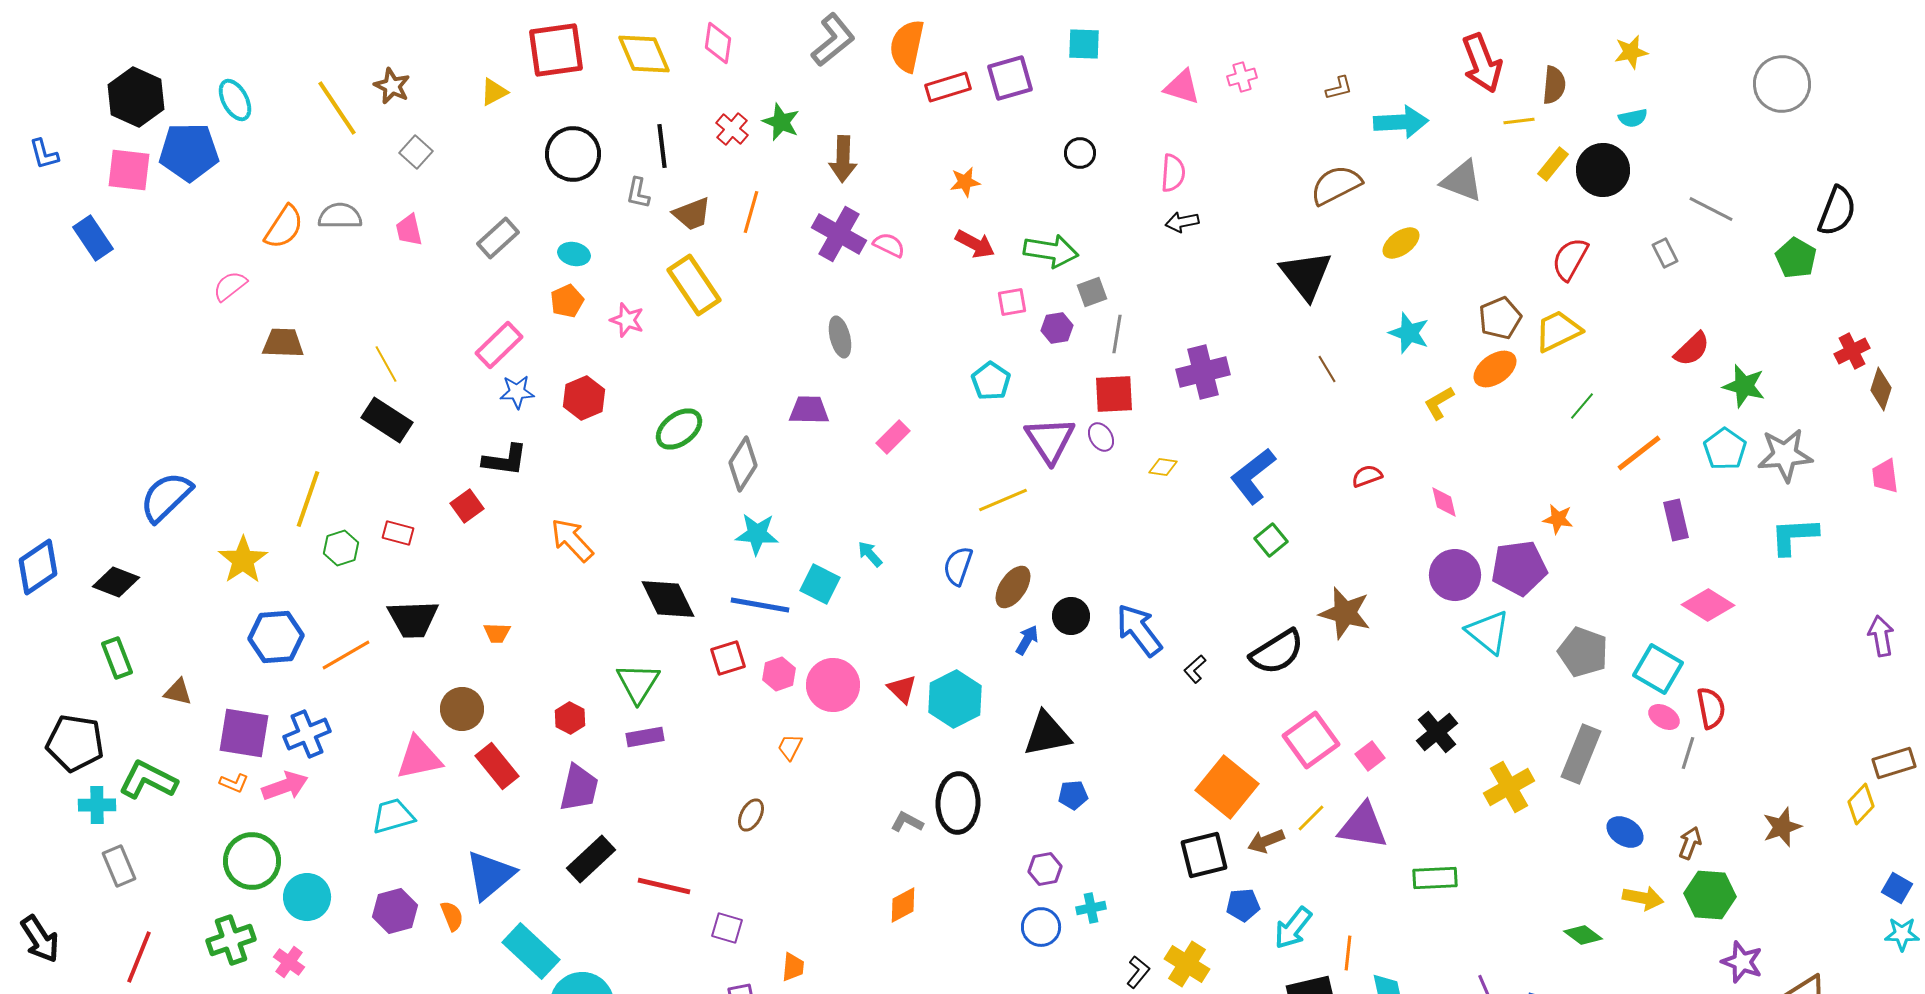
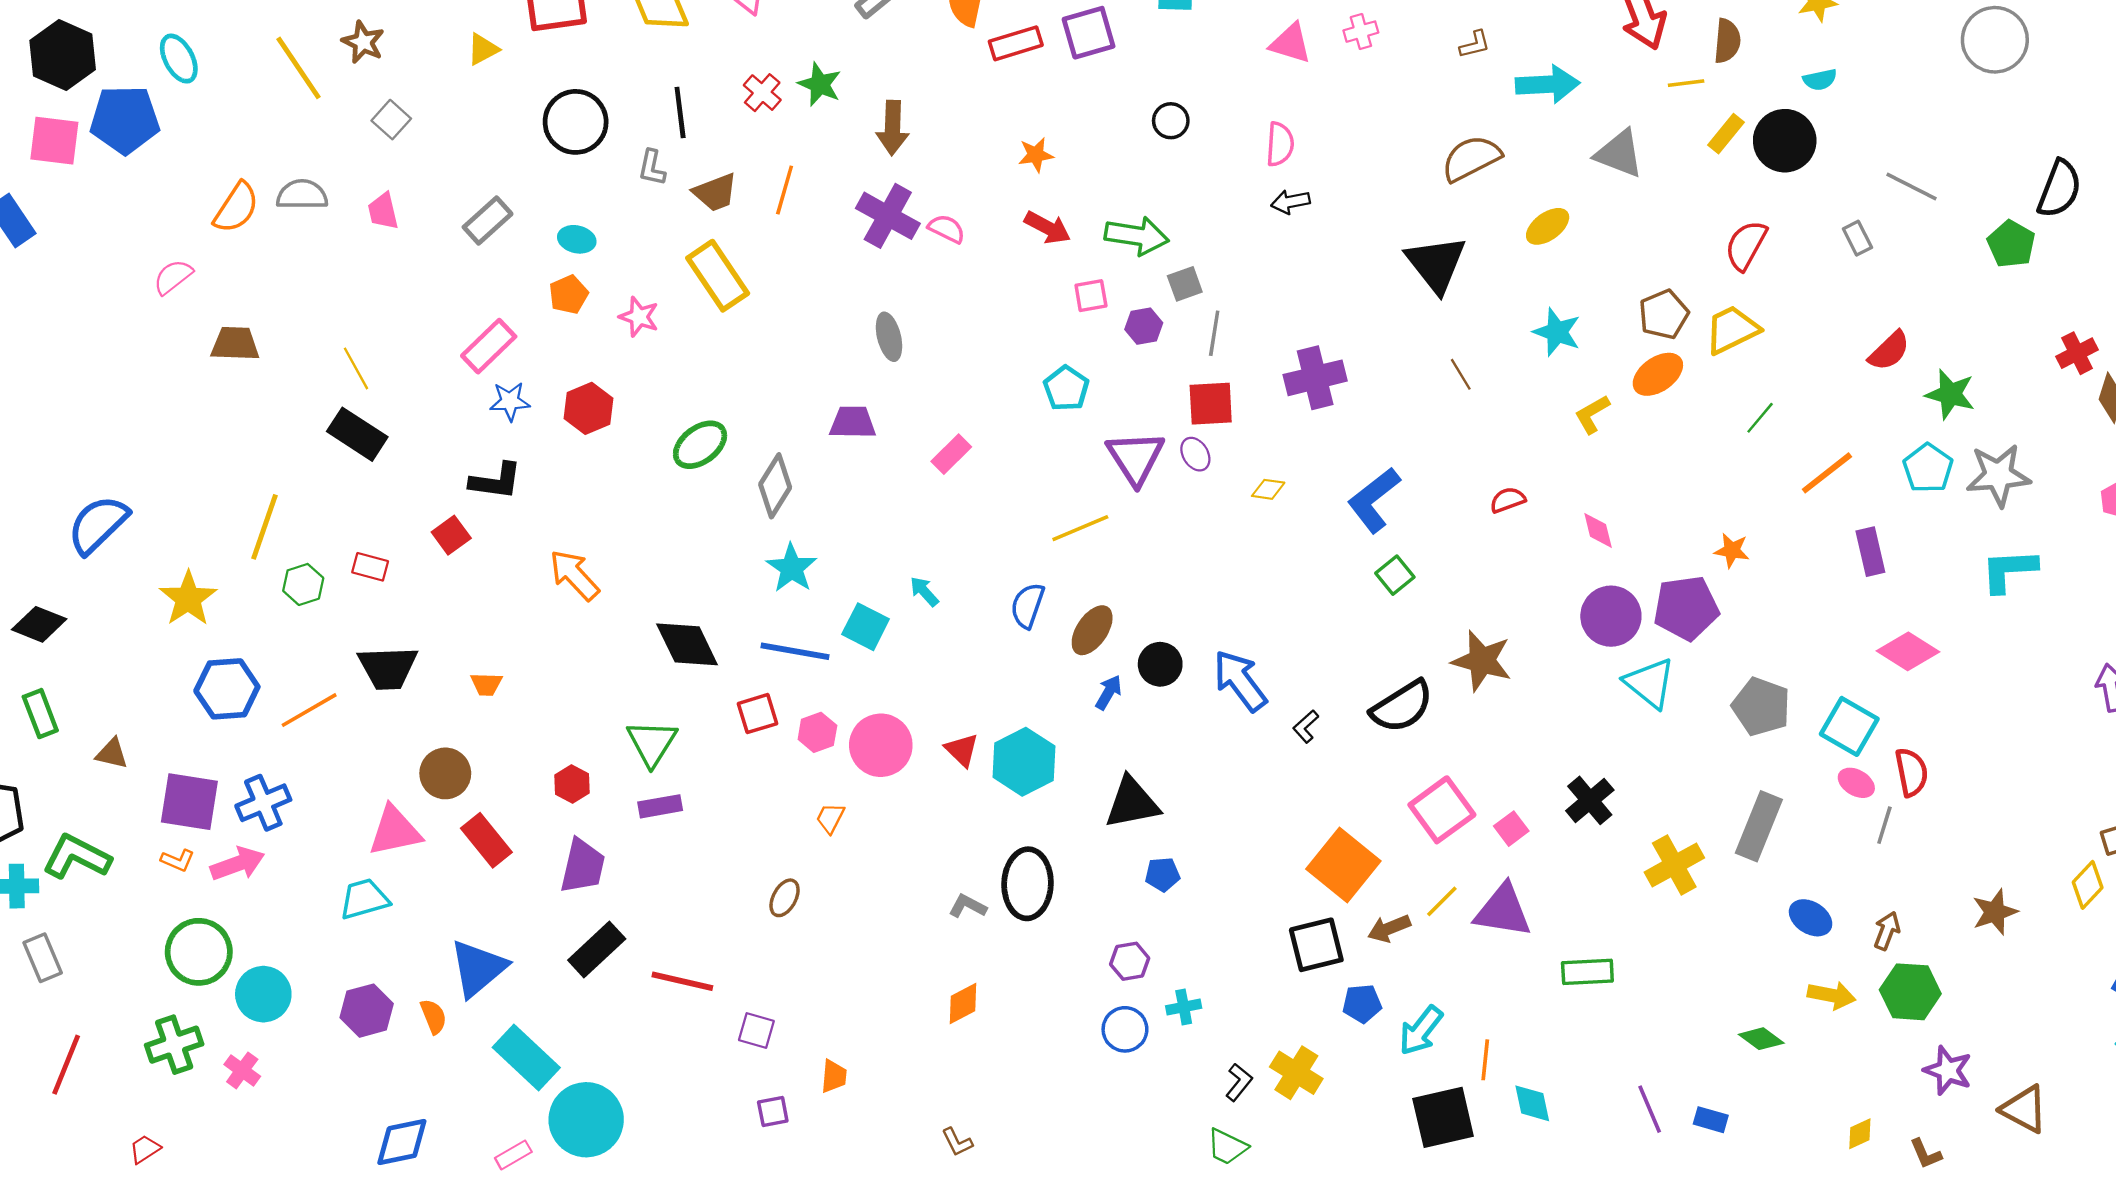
cyan star: (757, 534) -> (792, 568), turned 30

